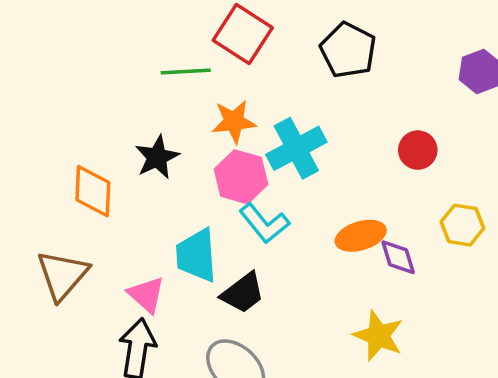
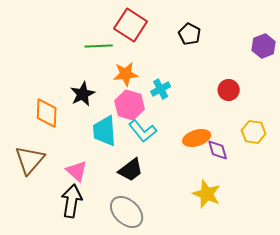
black pentagon: (348, 50) -> (190, 34), size x0.7
cyan cross: (296, 148) -> (161, 89), size x0.6
cyan trapezoid: (196, 255) -> (105, 131), moved

